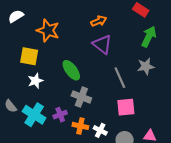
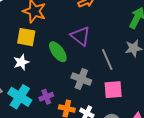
purple triangle: (102, 44) -> (80, 36), moved
yellow square: (29, 56) -> (26, 37), moved
gray cross: (81, 97) -> (81, 79), moved

